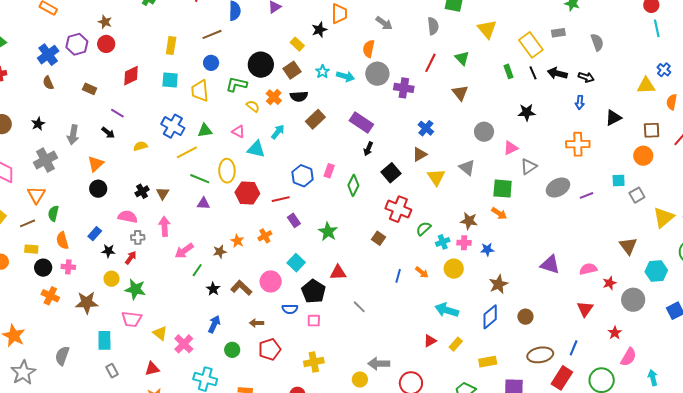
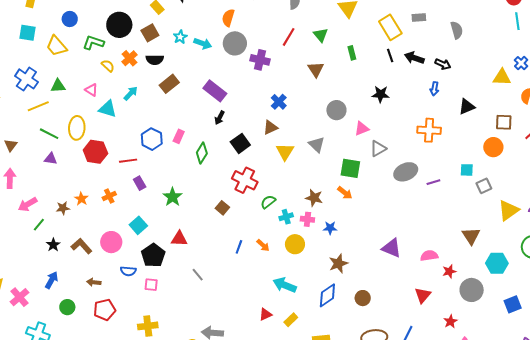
green rectangle: (508, 71) -> (352, 53), moved
yellow trapezoid: (200, 91) -> (56, 46), turned -40

